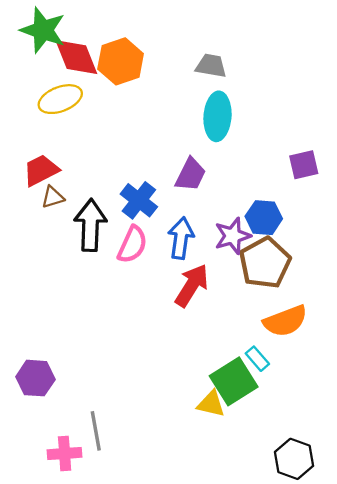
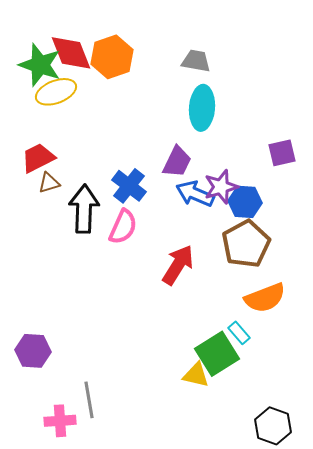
green star: (43, 30) -> (40, 65), moved
purple star: (233, 236) -> (221, 187), moved
blue arrow: (181, 238) -> (195, 194), moved, turned -75

